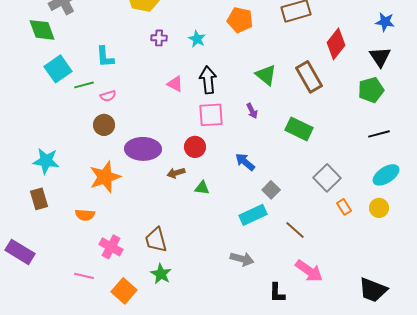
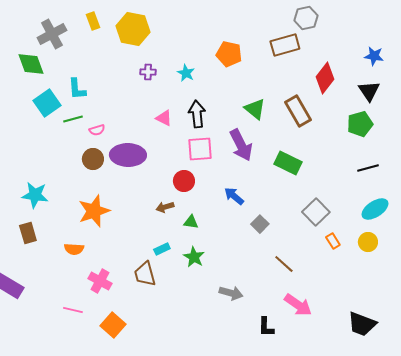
cyan L-shape: (105, 57) -> (77, 89), moved
purple arrow: (252, 111) -> (241, 145), size x2.0
purple ellipse: (143, 149) -> (128, 155), moved
cyan rectangle: (253, 215) -> (162, 249), moved, size x0.6
green star: (161, 274) -> (194, 257), moved

